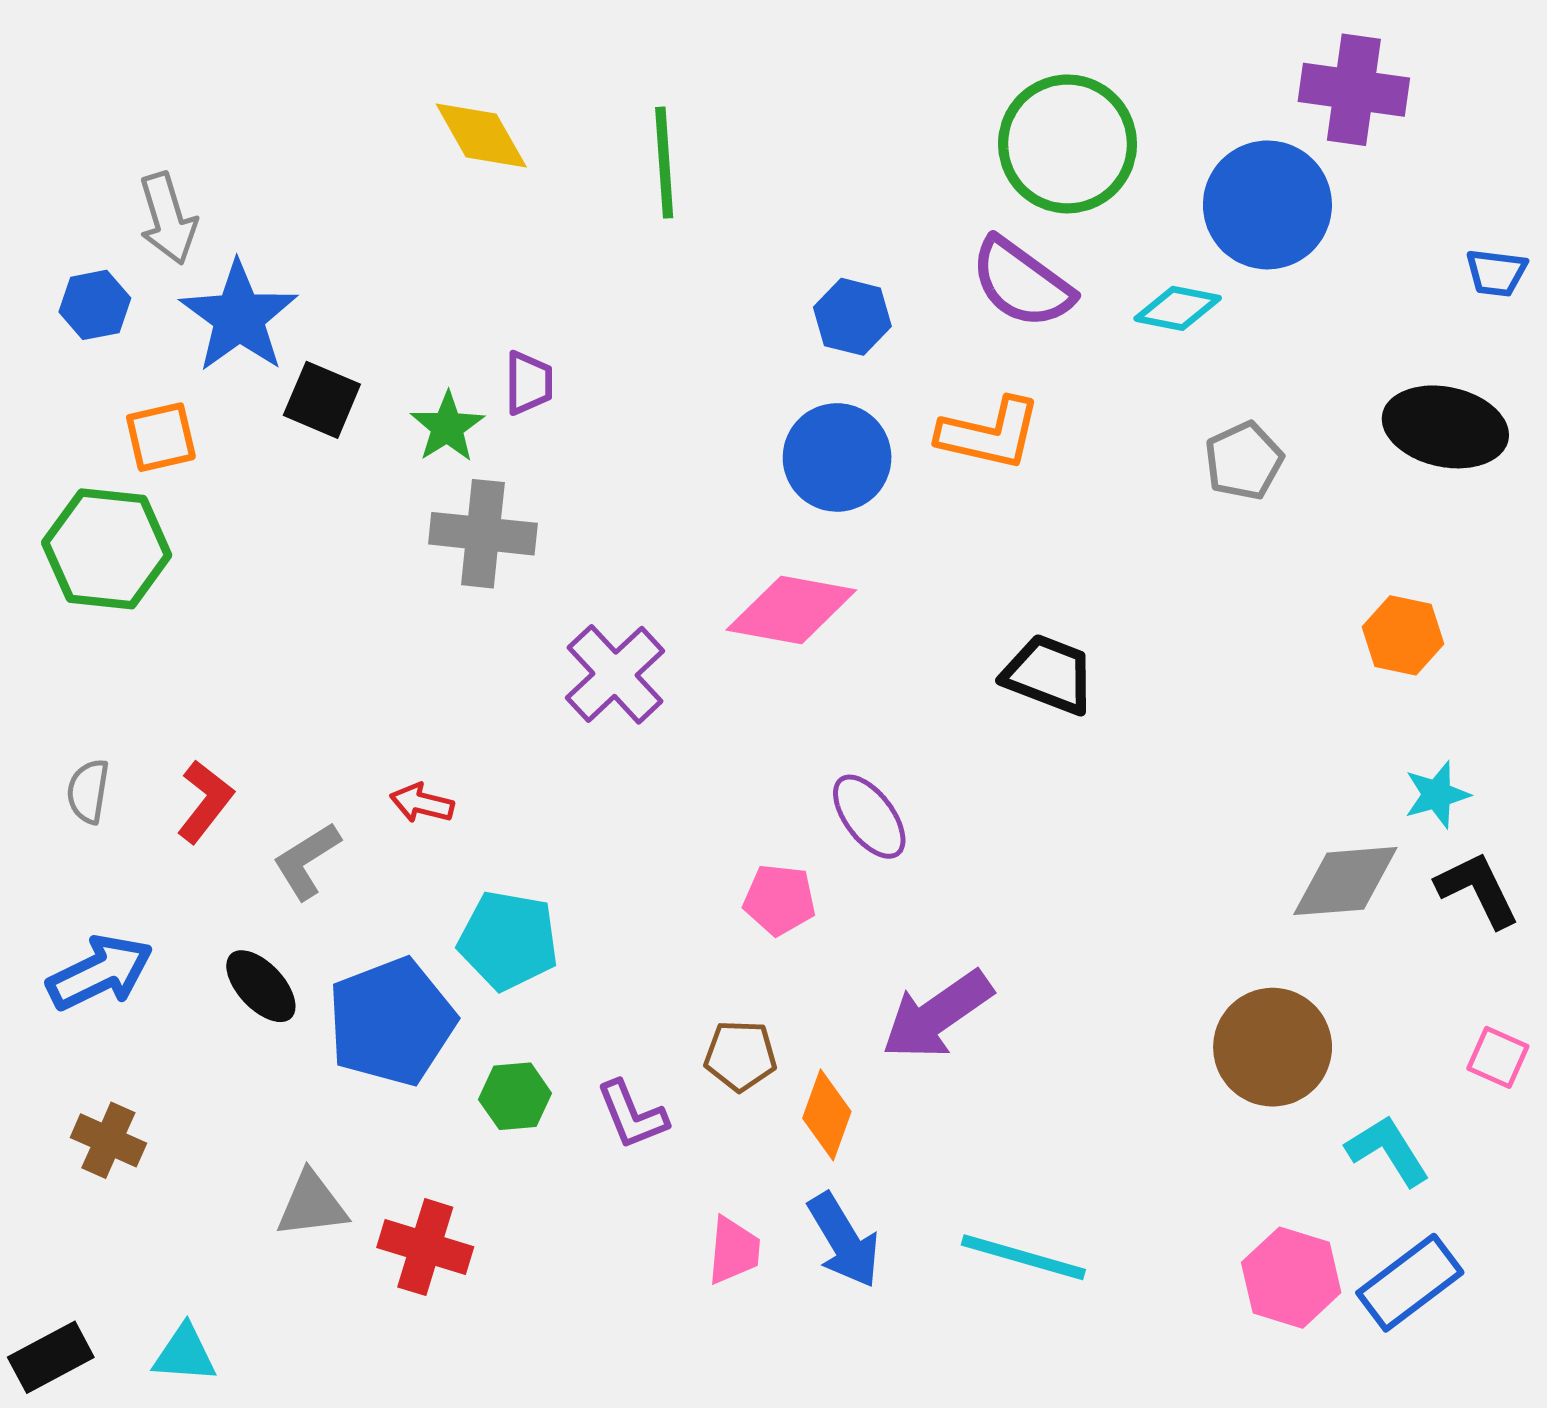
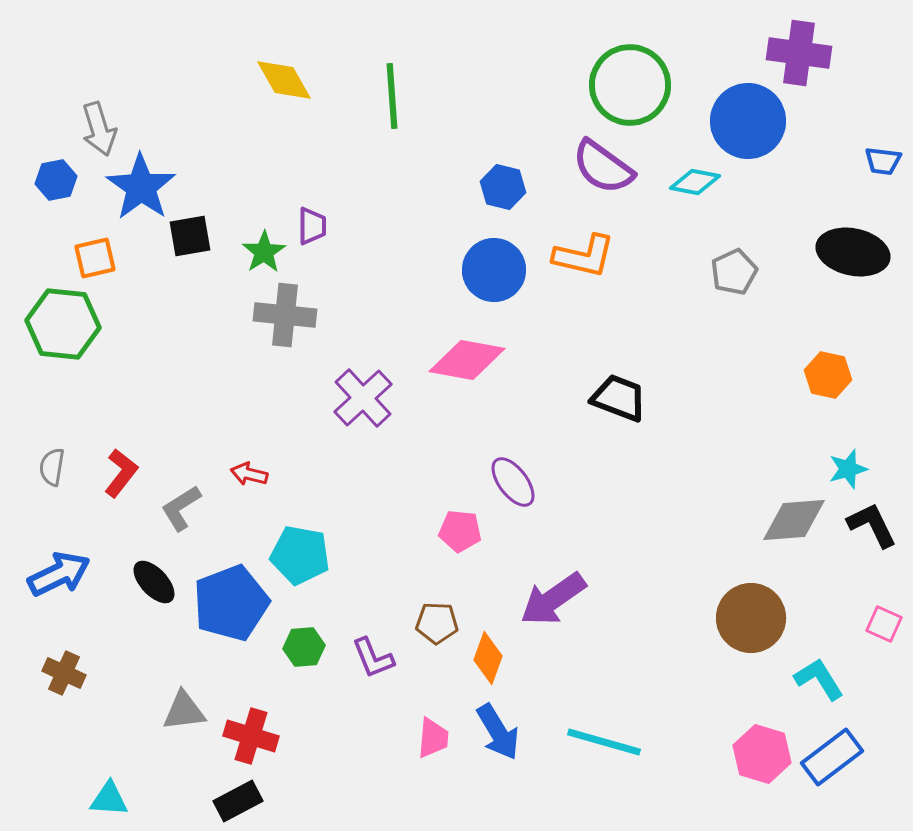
black square: (322, 400) -> (190, 236), turned -33
black rectangle: (51, 1357) -> (238, 801), moved

